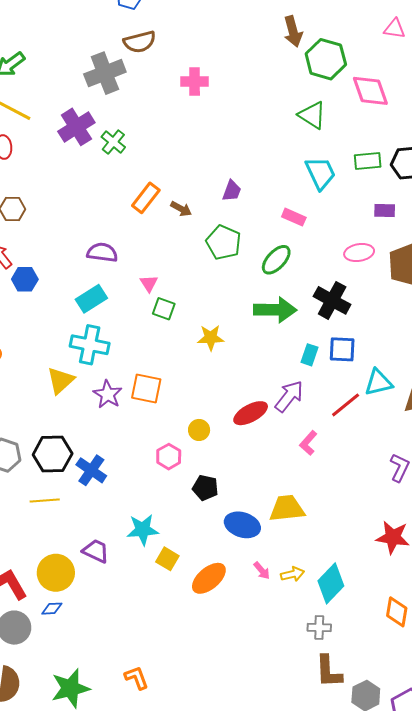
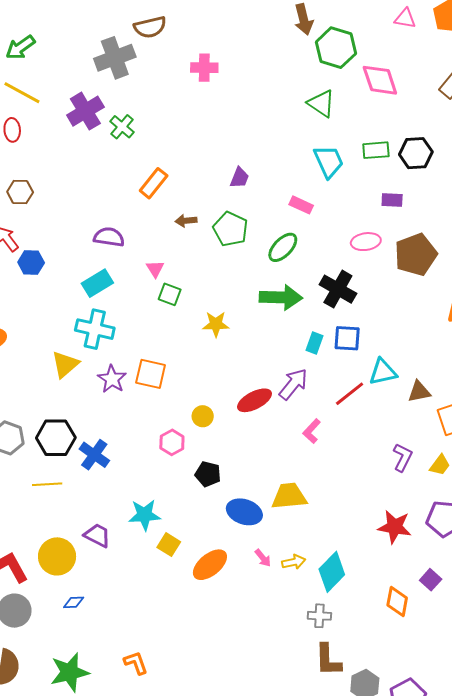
brown arrow: (181, 209) -> (186, 221), moved, turned 145
blue diamond: (52, 609) -> (74, 602), moved

